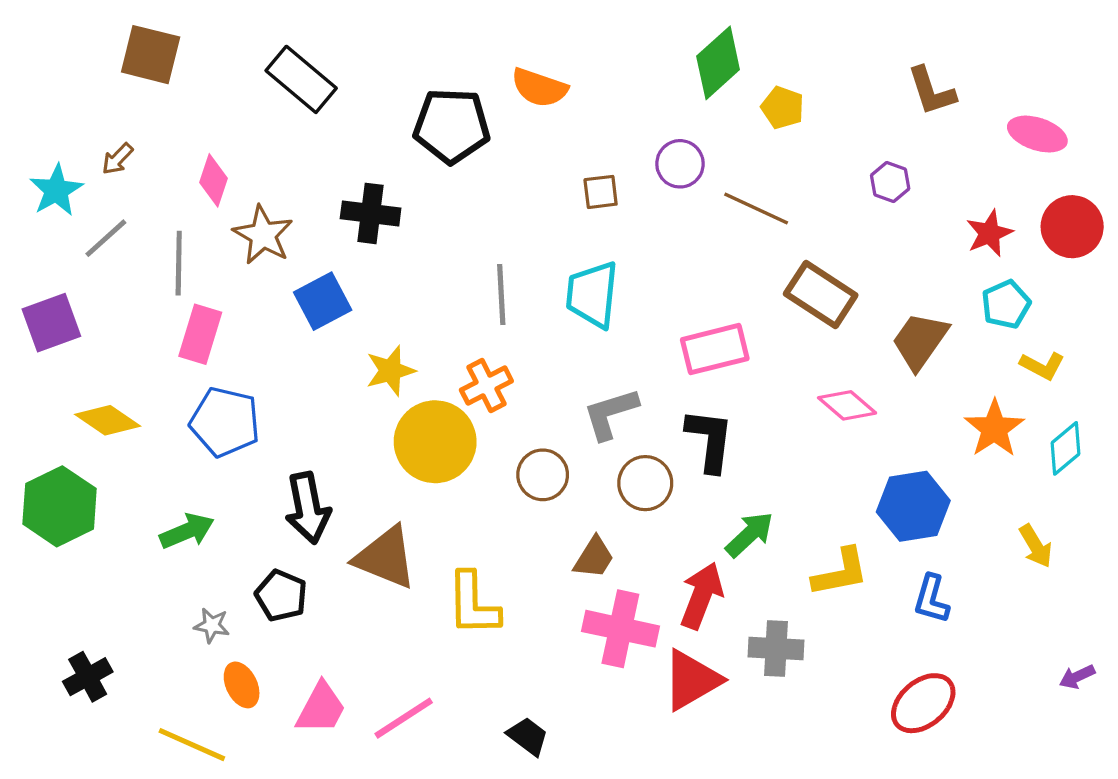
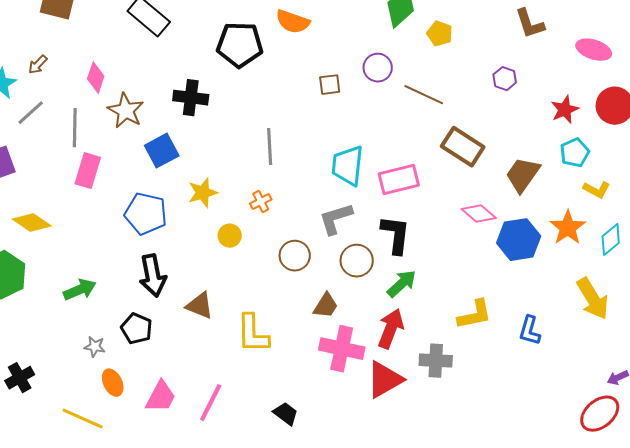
cyan trapezoid: (592, 294) -> (348, 166), moved
orange cross: (486, 385) -> (261, 202), size x0.7
blue pentagon: (225, 422) -> (146, 214), moved
yellow circle: (435, 442) -> (230, 236), size x0.5
blue hexagon: (913, 506) -> (519, 240), moved
green arrow: (749, 534) -> (402, 284), moved
yellow arrow: (1036, 546) -> (593, 299), size x1.6
brown triangle: (385, 558) -> (200, 306), size x0.7
red ellipse: (923, 703) -> (600, 414), moved
pink line: (404, 718) -> (211, 403), turned -30

